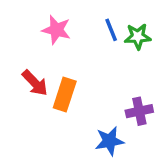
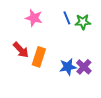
purple cross: (139, 111) -> (84, 67), turned -35
blue star: (109, 141) -> (68, 67), moved

